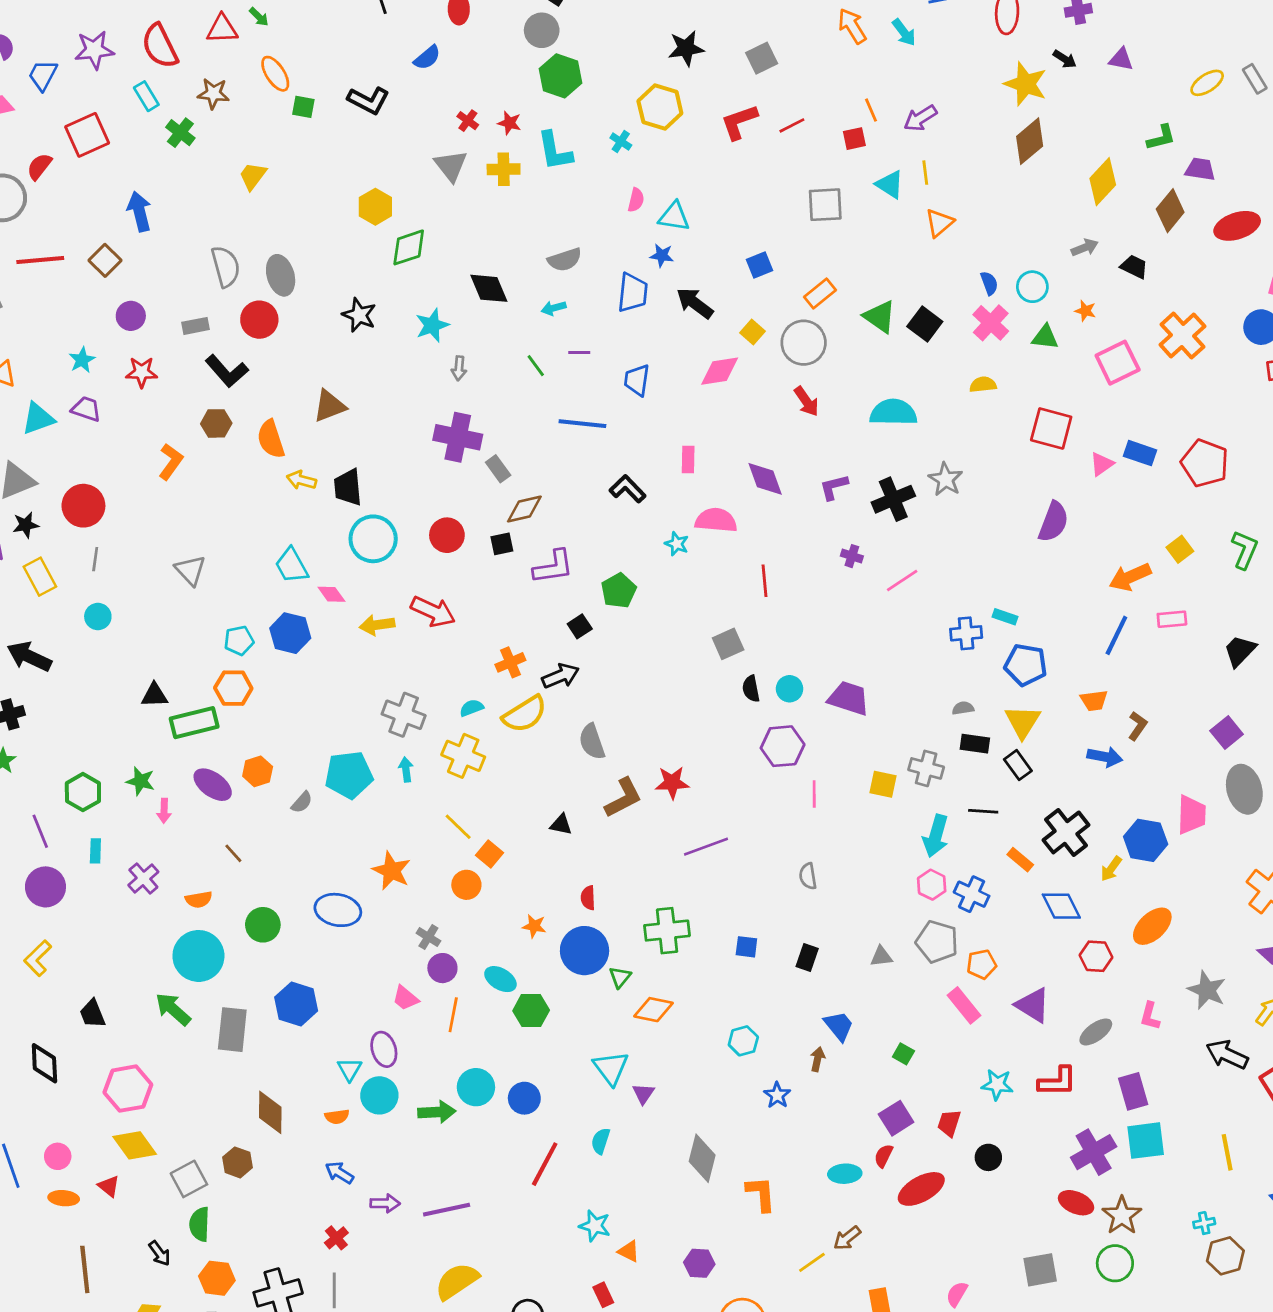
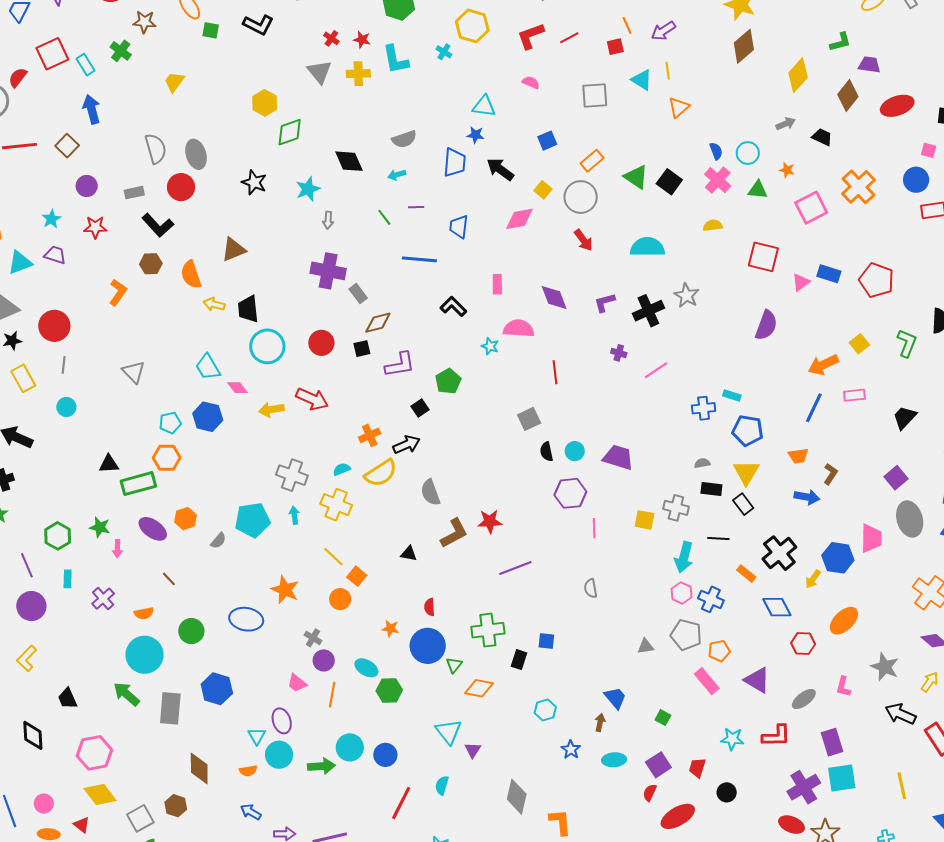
cyan rectangle: (146, 96) -> (85, 65), moved
pink semicircle: (636, 200) -> (531, 82), moved, turned -78
black rectangle: (807, 957) -> (519, 660), moved
cyan ellipse: (845, 1174) -> (614, 760), moved

